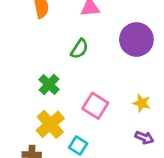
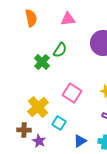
green cross: (49, 85) -> (42, 62), moved

